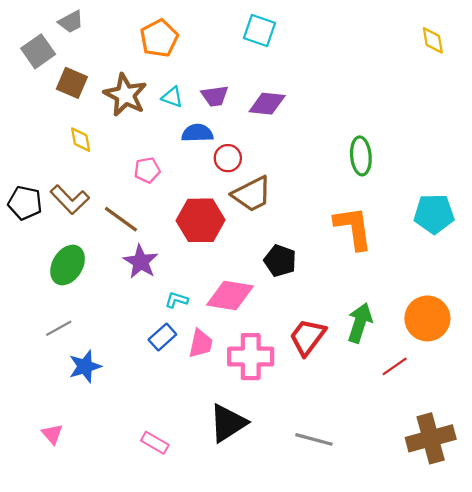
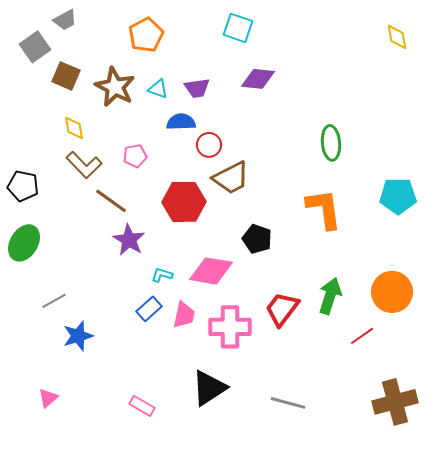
purple diamond: (267, 104) -> (258, 79), moved
brown L-shape: (70, 200) -> (84, 165), moved
green ellipse: (68, 265) -> (24, 243), moved
pink triangle: (52, 434) -> (48, 398), turned 30

